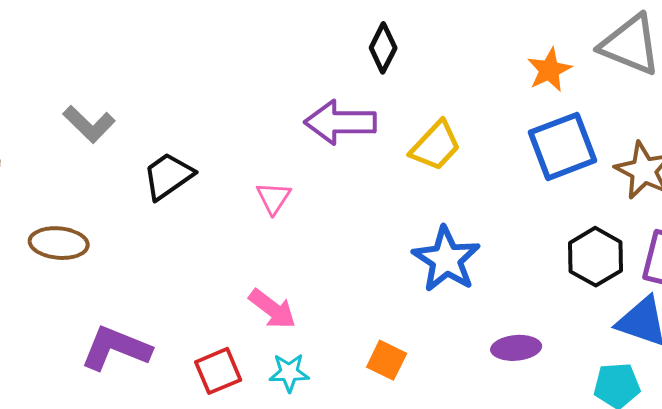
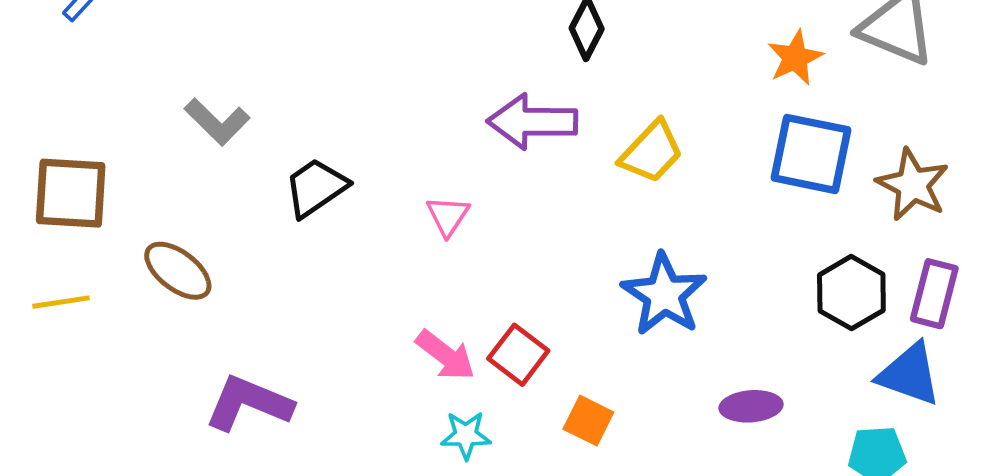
blue square: (563, 146) -> (811, 154), turned 32
brown ellipse: (59, 243) -> (178, 271), turned 32
red square: (218, 371) -> (518, 355), moved, turned -30

